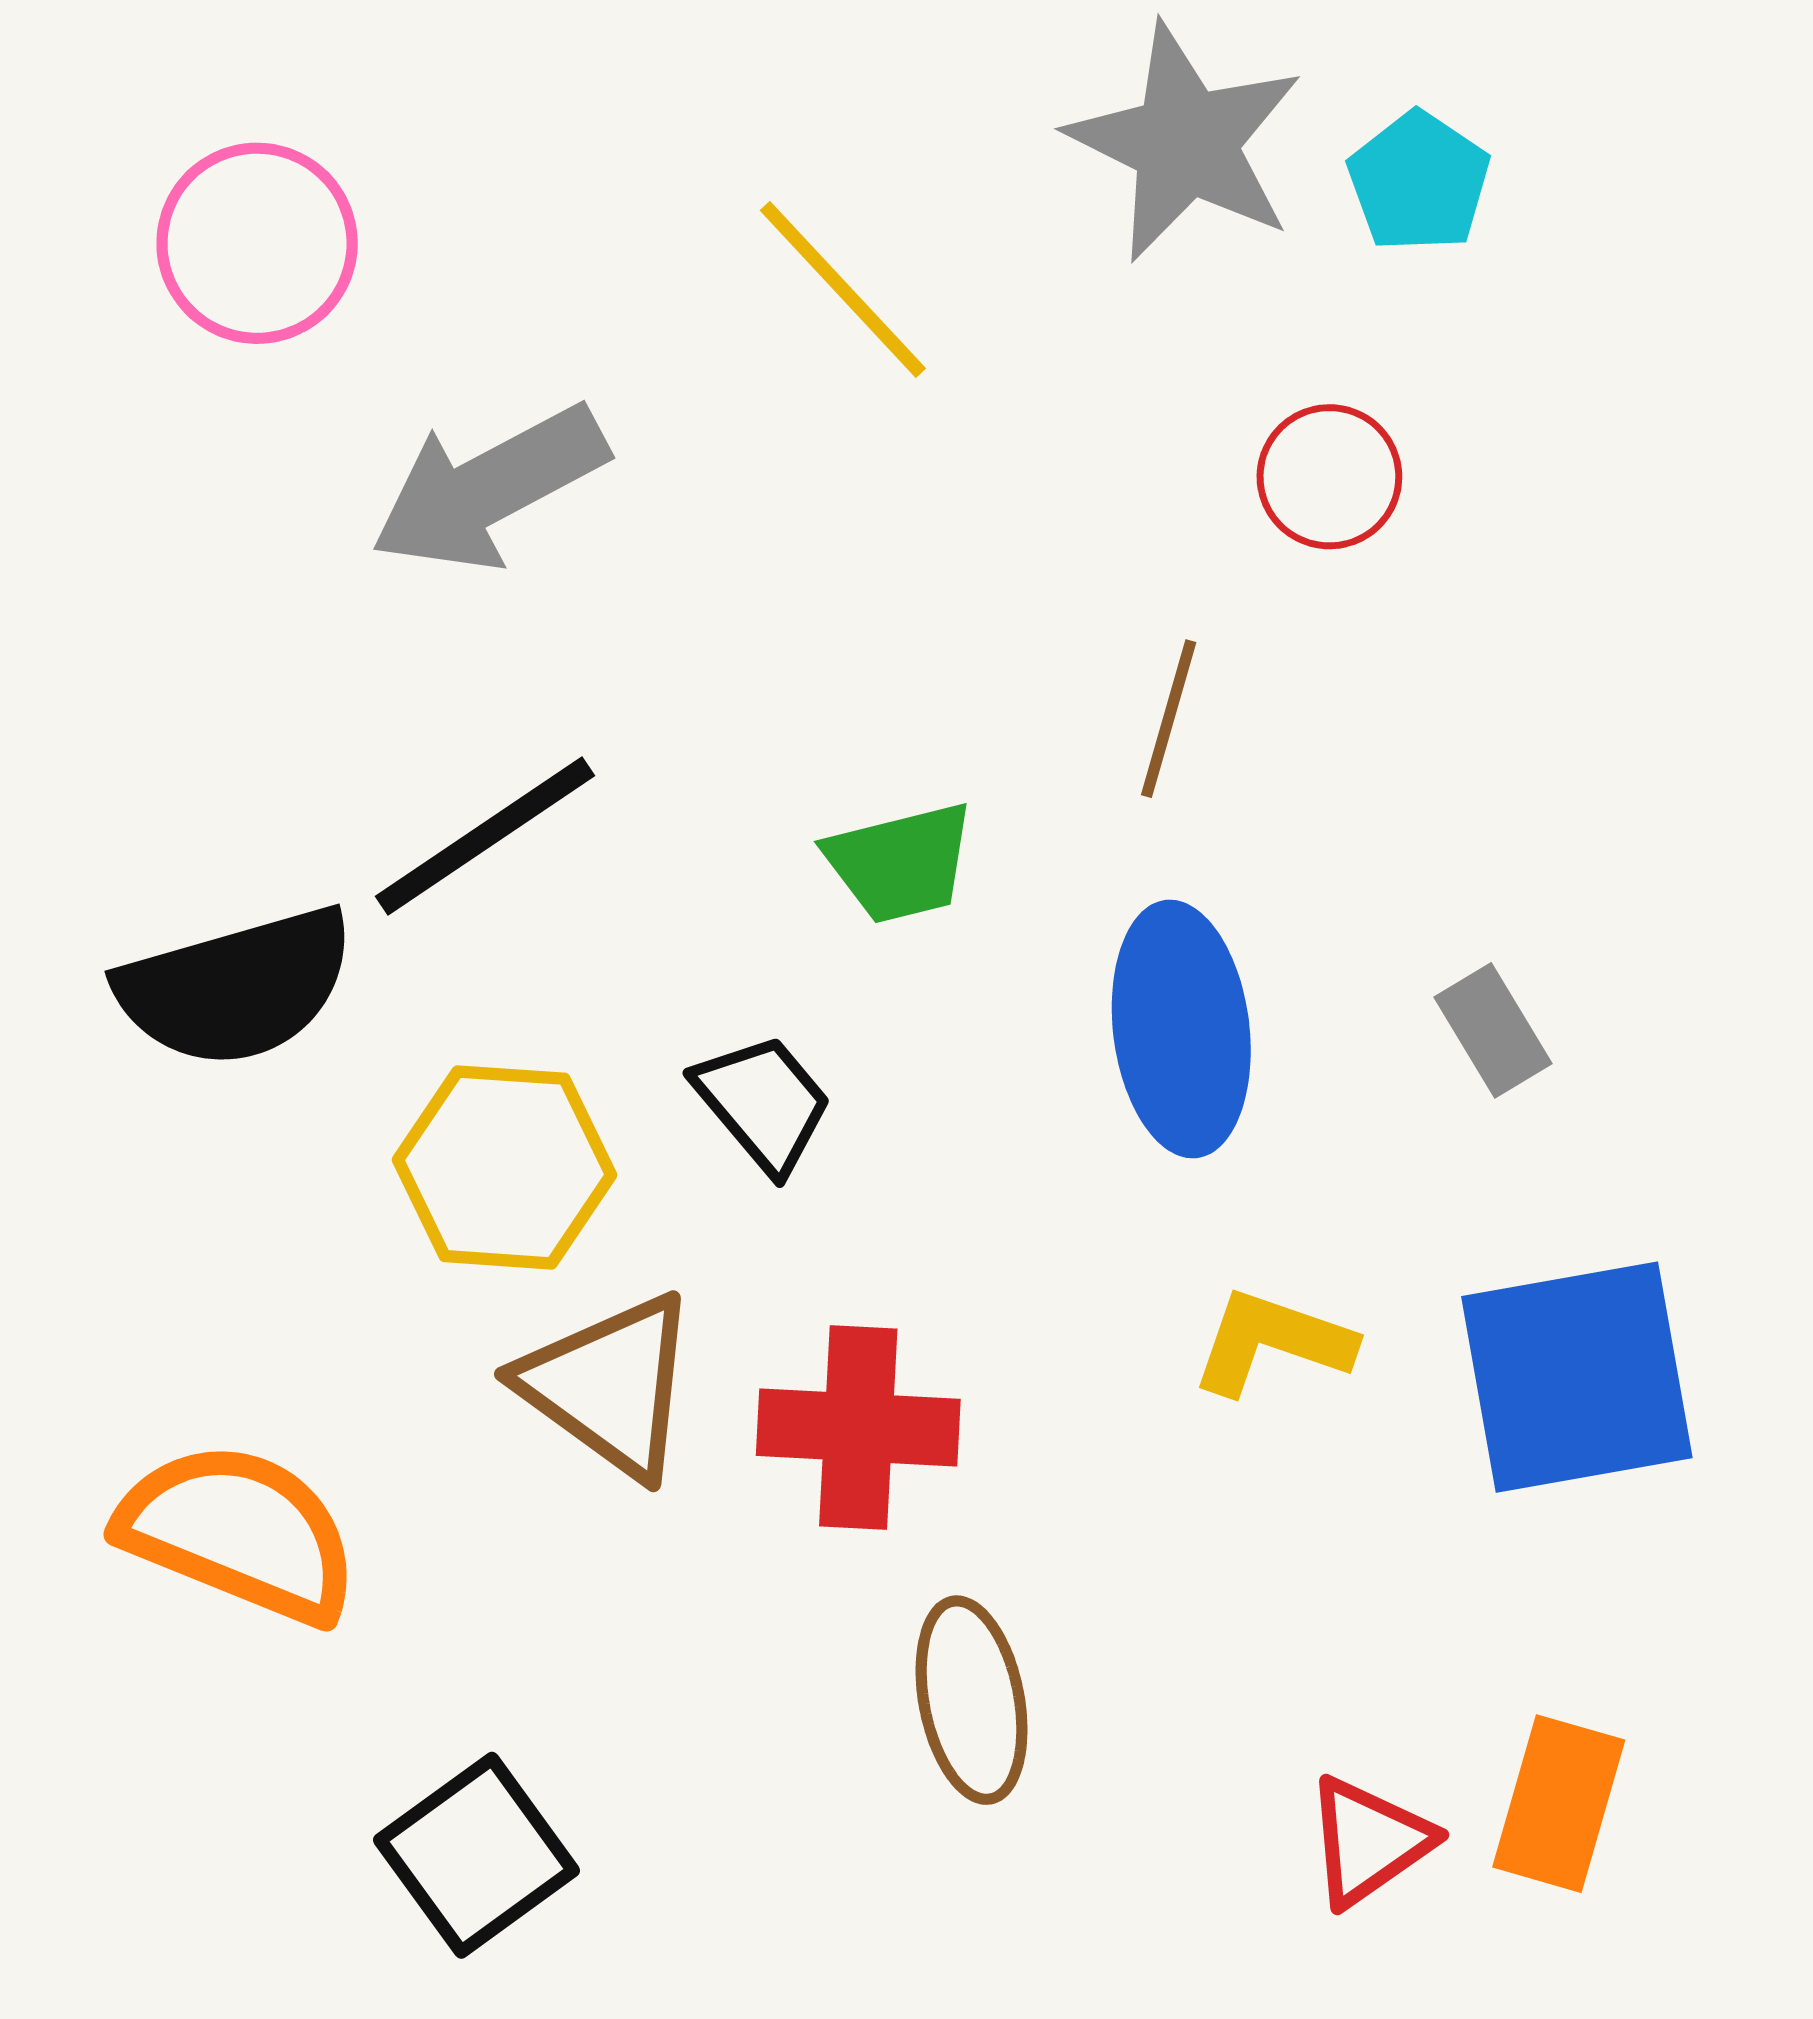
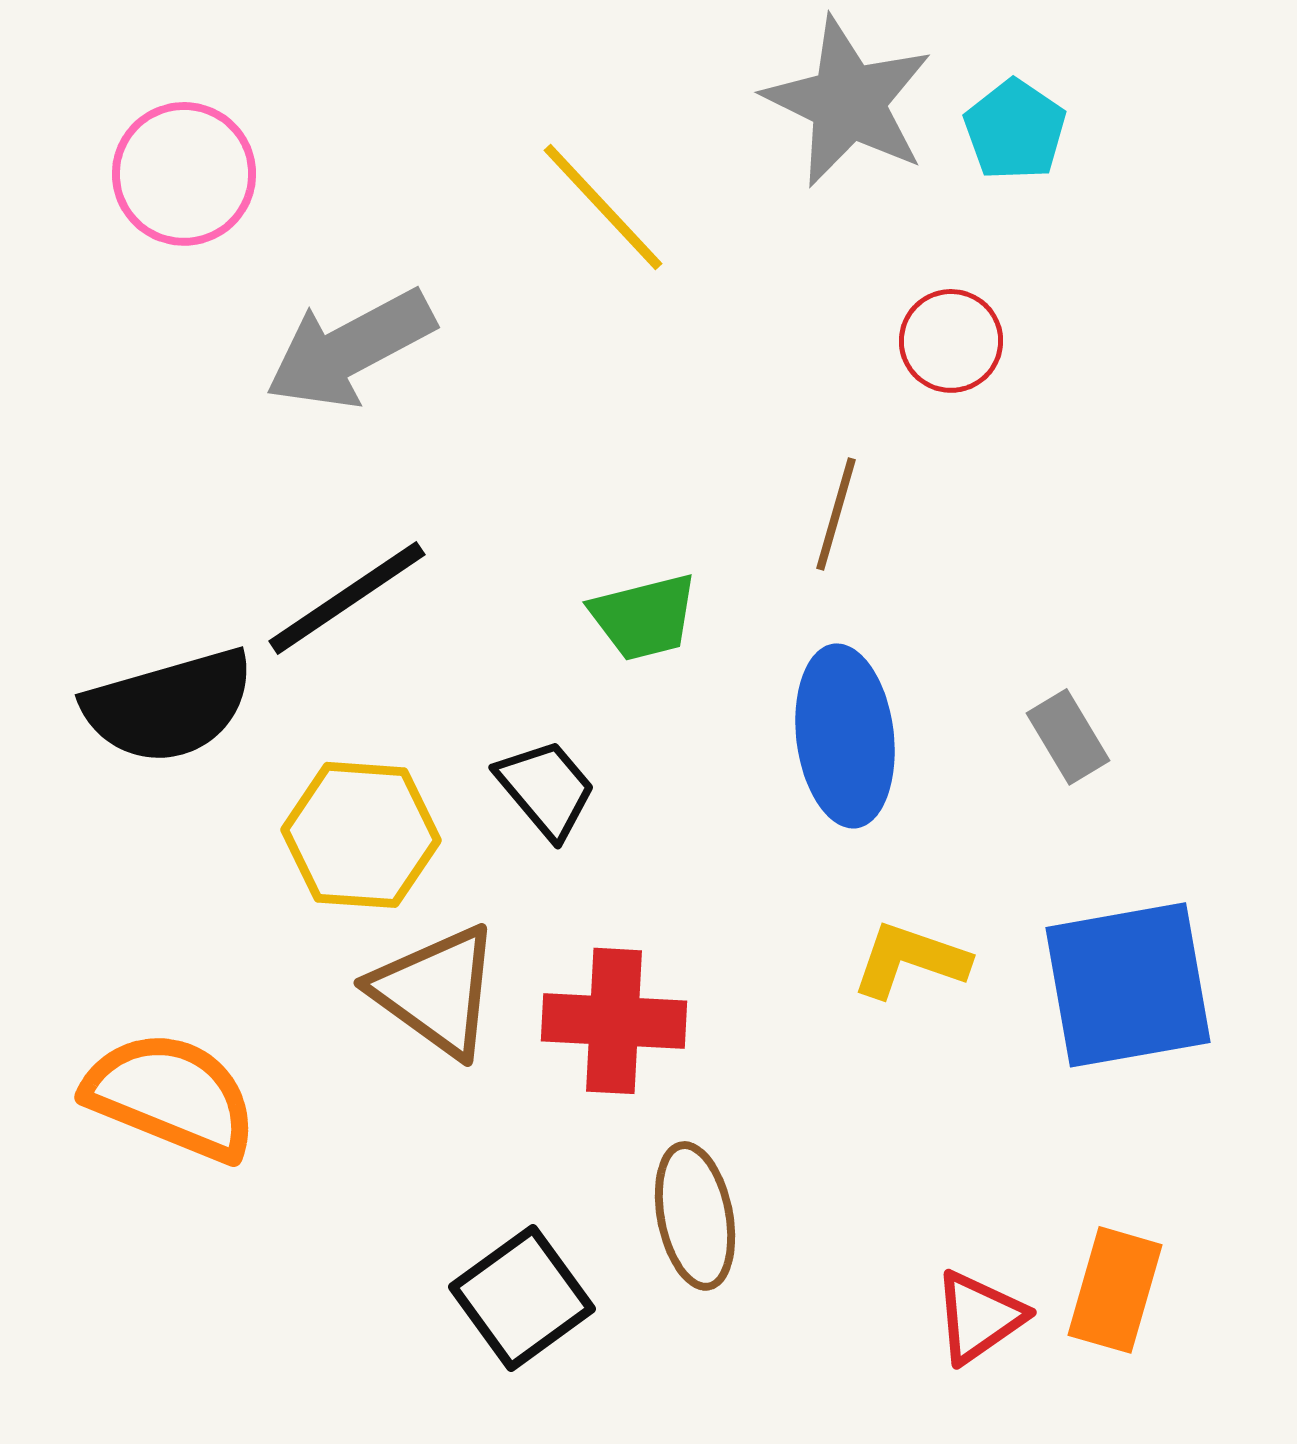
black square: (477, 1855) -> (522, 1298), moved

